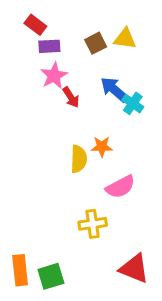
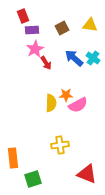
red rectangle: (35, 25) -> (23, 16), turned 32
yellow triangle: (125, 39) -> (90, 25), moved
cyan cross: (133, 103) -> (93, 58), moved
pink semicircle: (120, 187) -> (78, 105), moved
orange rectangle: (20, 270) -> (13, 158), moved

